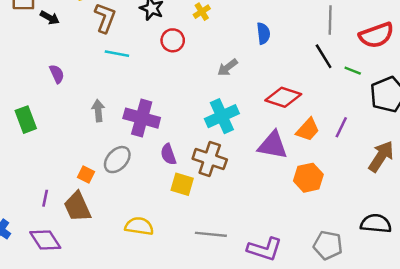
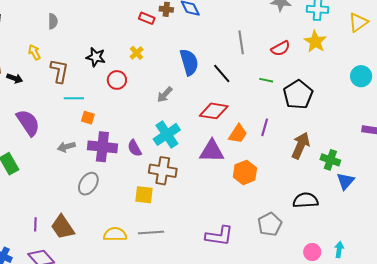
blue semicircle: (263, 33) -> (189, 62), size x1.5
red semicircle: (376, 35) -> (281, 48), size x0.7
black line: (324, 56) -> (222, 73), moved
purple semicircle: (57, 74) -> (28, 123), size x1.8
gray arrow: (98, 111) -> (66, 147), turned -90
purple semicircle: (168, 154) -> (135, 148), moved
orange square: (86, 174) -> (88, 118), moved
gray line: (211, 234) -> (151, 232), moved
gray pentagon: (328, 245) -> (270, 224), turned -30

